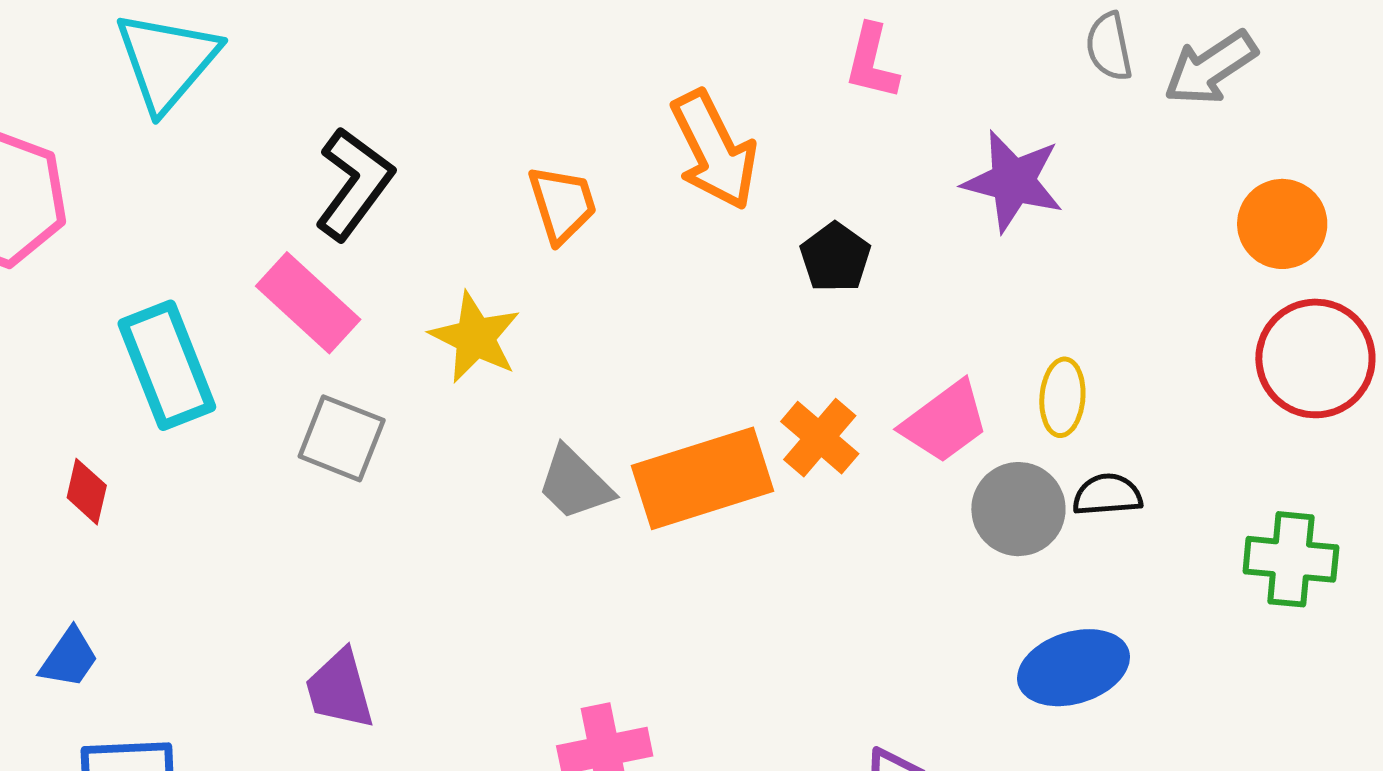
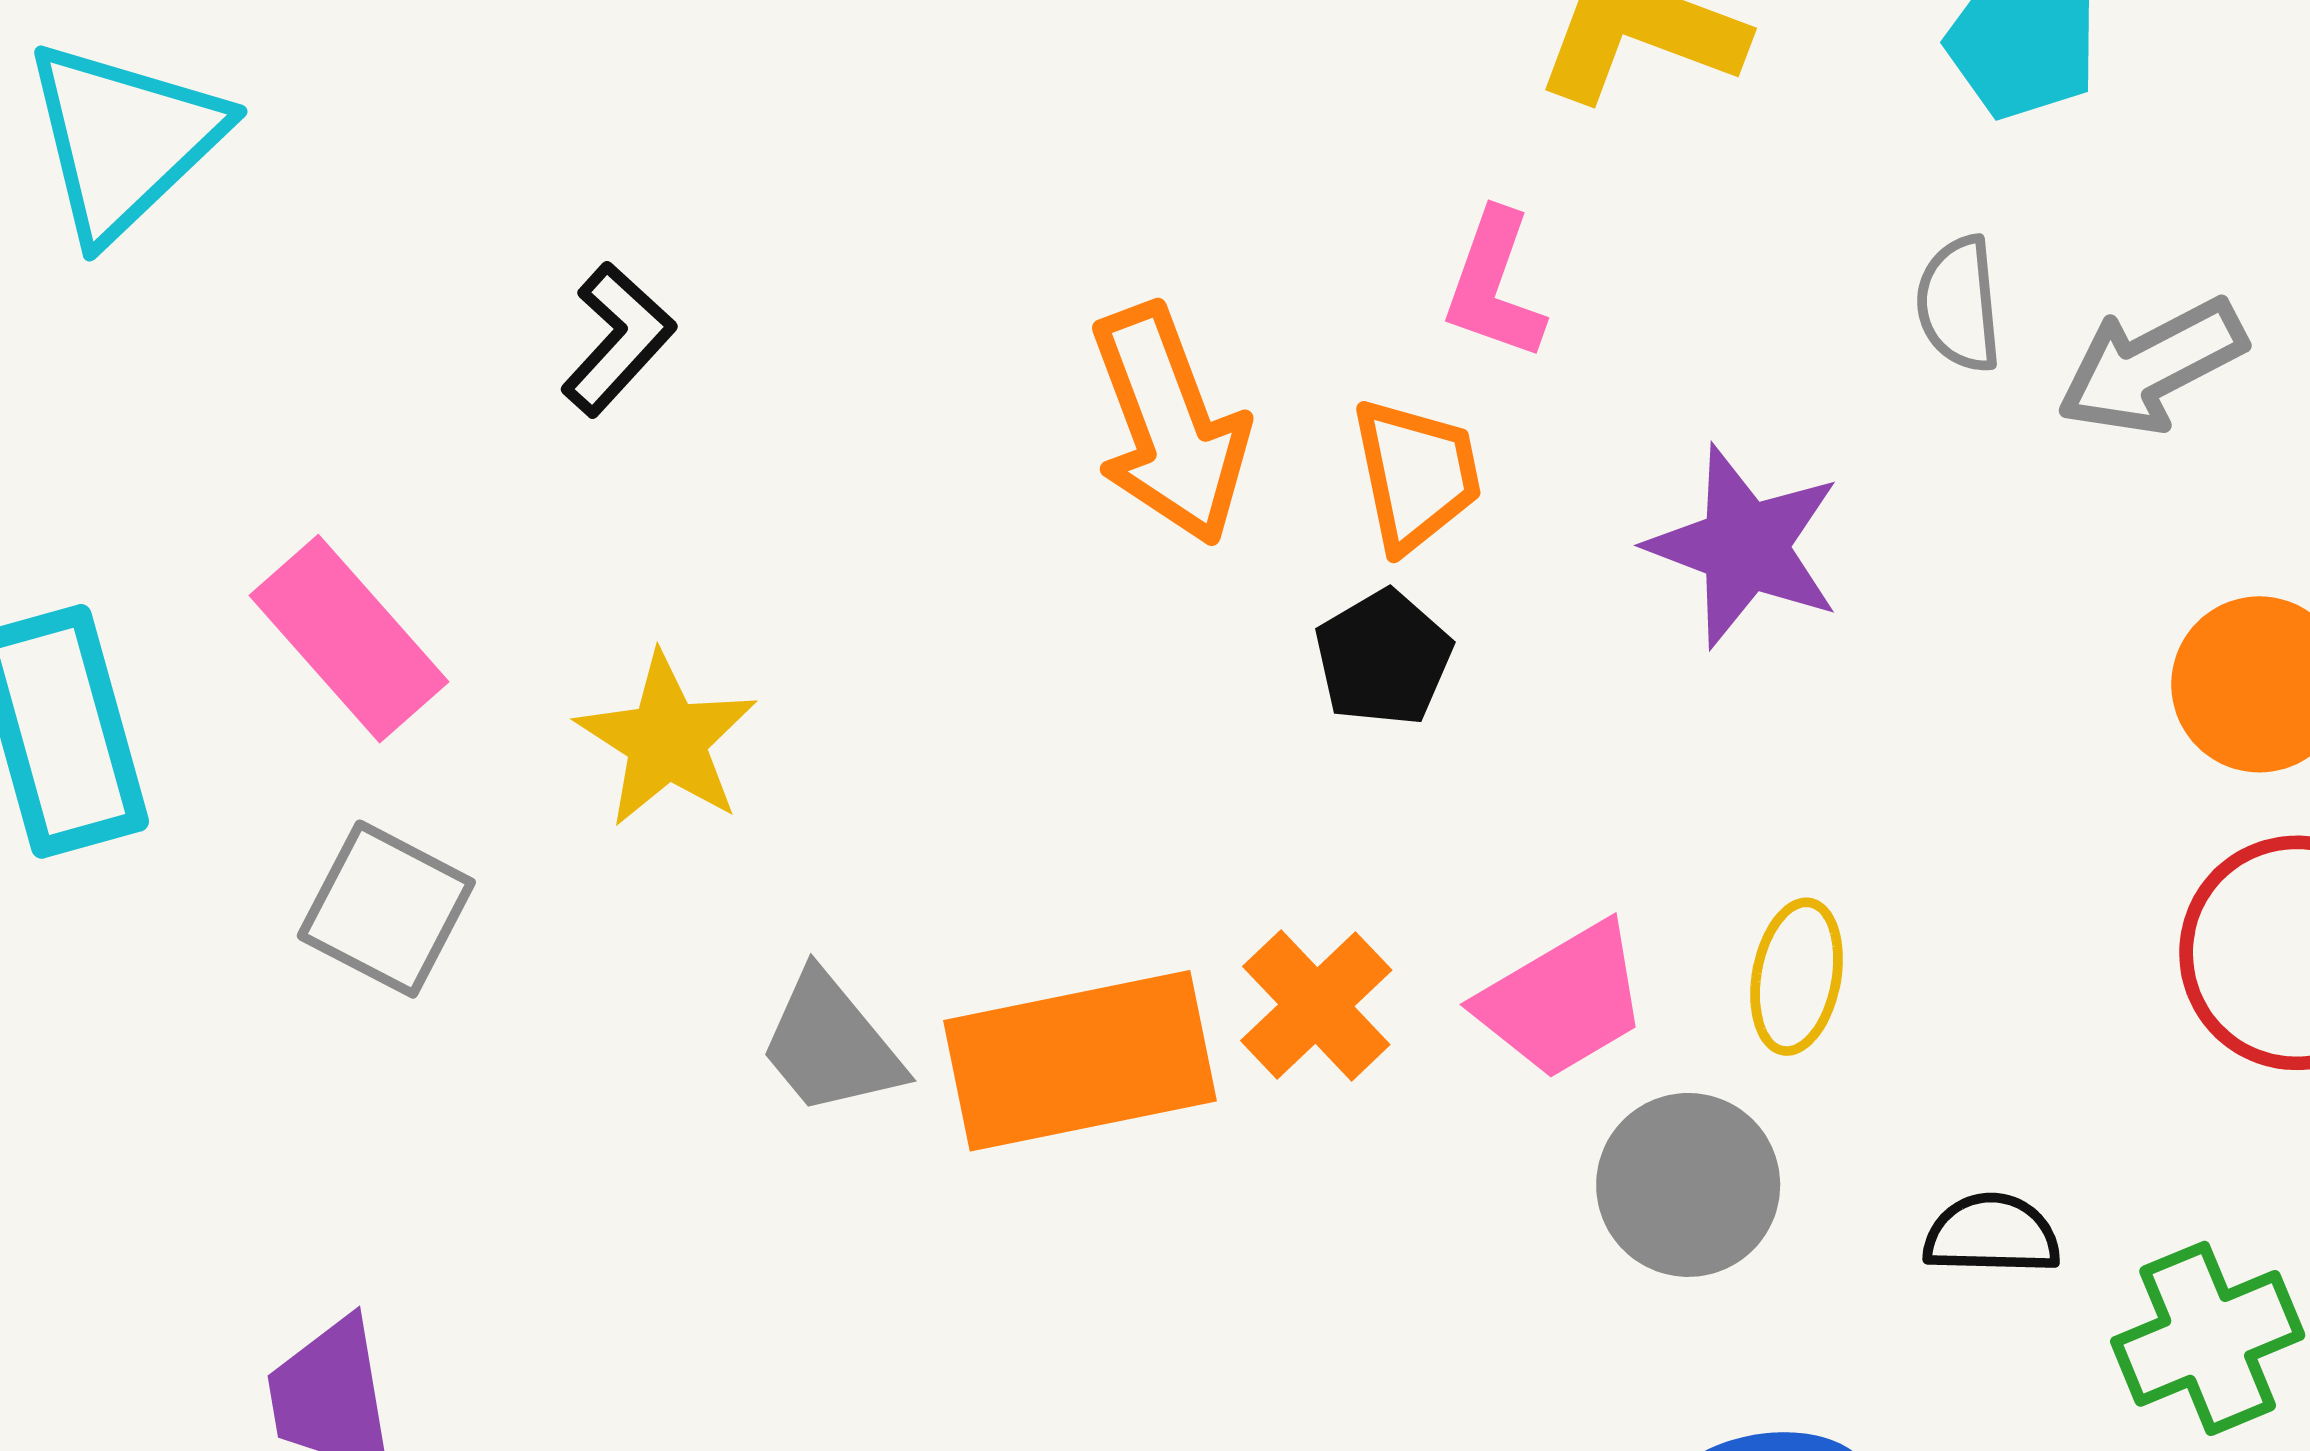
black L-shape: (354, 184) -> (618, 339), moved, size x0.7
orange trapezoid: (562, 204) -> (1416, 475), moved
black semicircle: (1107, 495) -> (1992, 1234), moved
green cross: (1291, 559) -> (2208, 1338), turned -34

